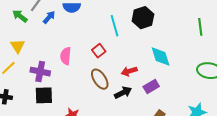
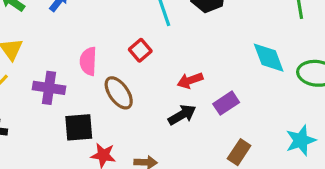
cyan diamond: (161, 57) -> (269, 58), moved
brown ellipse: (100, 79) -> (119, 93), moved
black square: (44, 95) -> (79, 127), moved

